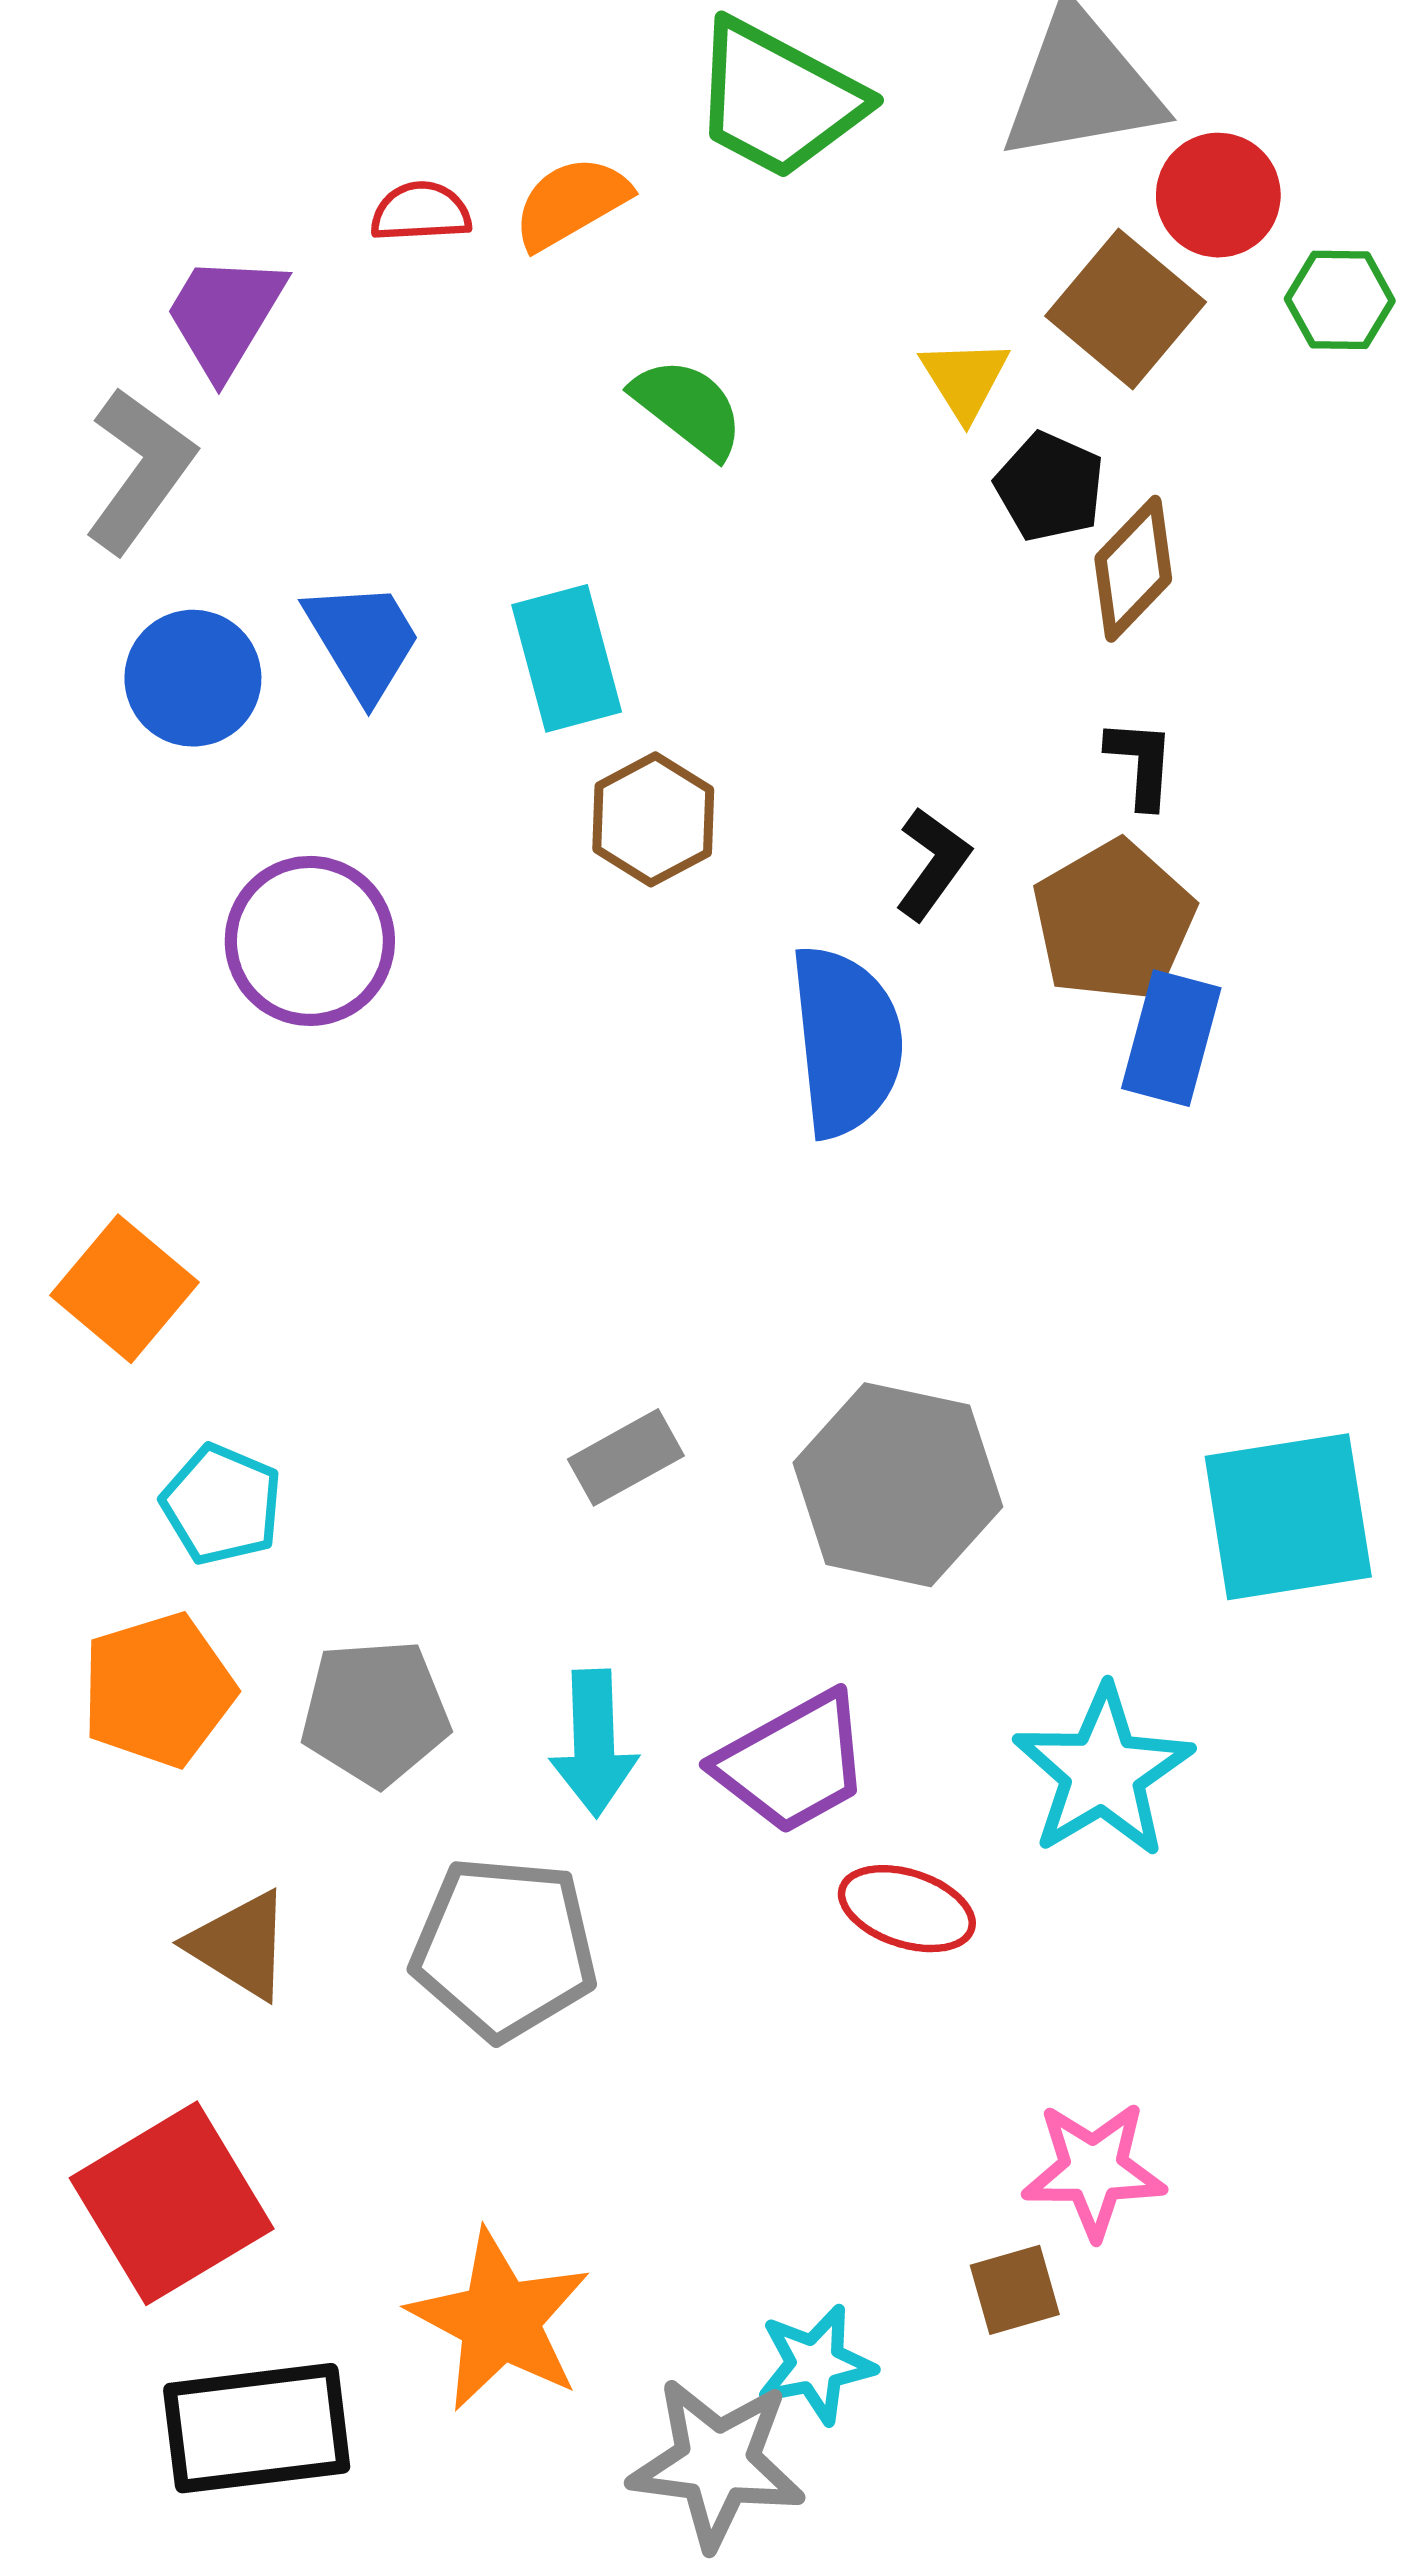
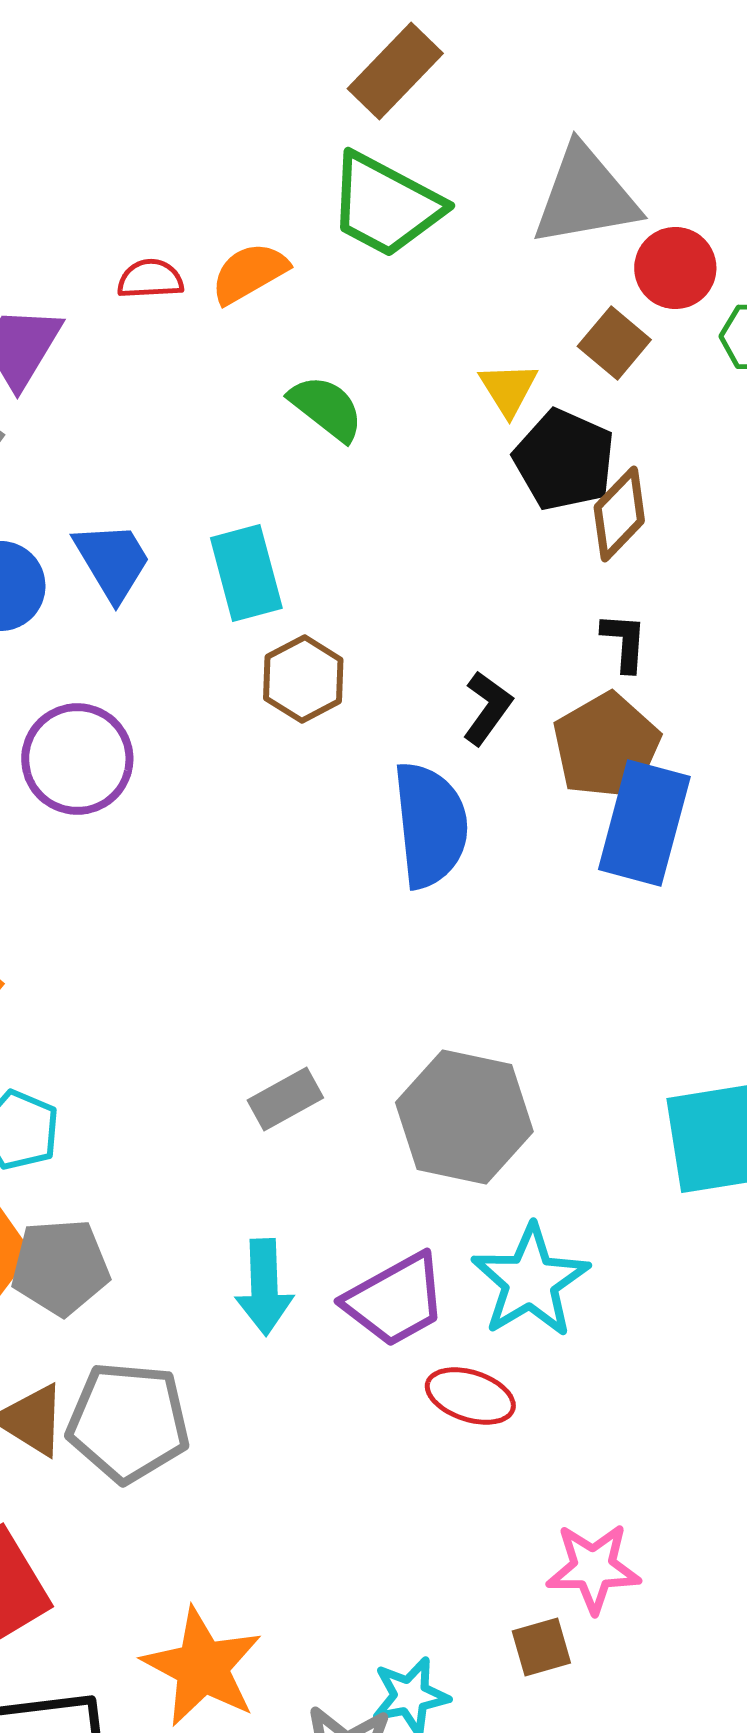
brown square: (1126, 309) -> (614, 343), size x0.7
black pentagon: (1050, 487) -> (564, 460), size x1.4
blue rectangle: (1171, 1038) -> (644, 823), size x1.4
gray pentagon: (375, 1713) -> (60, 1267), moved
cyan star: (1103, 1772) -> (530, 1281), moved
gray pentagon: (504, 1948) -> (128, 1422), moved

